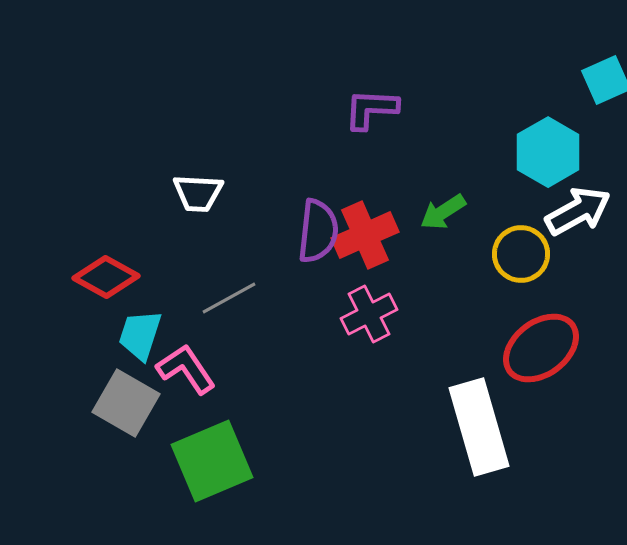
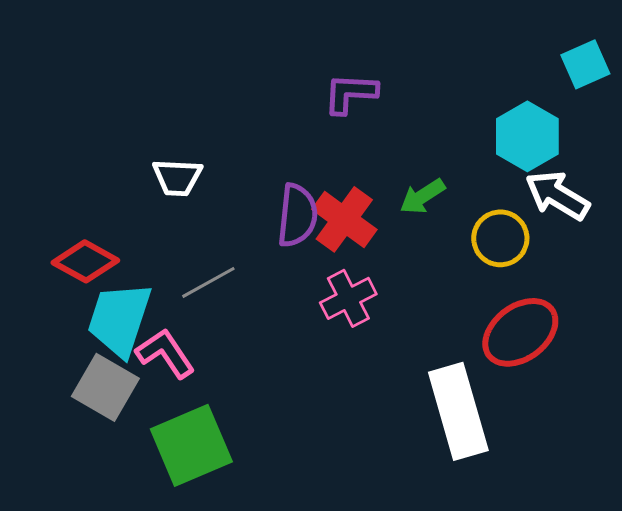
white arrow: (578, 211) -> (557, 195), turned -120
red cross: (365, 235) -> (344, 219), turned -30
cyan trapezoid: (140, 335) -> (119, 319), size x1.5

